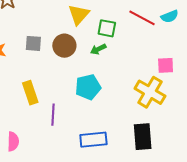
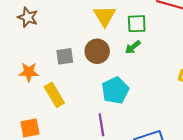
cyan pentagon: (88, 87) -> (115, 90), moved
yellow rectangle: (30, 93) -> (54, 95), moved

